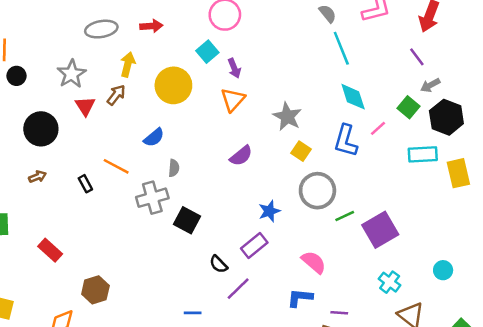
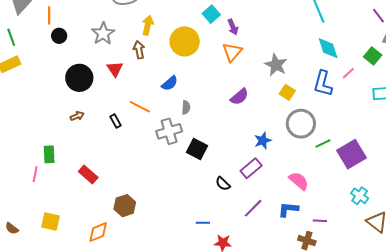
brown arrow: (116, 95) -> (139, 50), turned -48
red triangle: (85, 106) -> (115, 69), moved
purple line: (238, 289) -> (253, 208), moved

